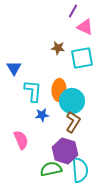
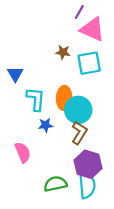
pink triangle: (85, 27) -> (92, 29), size x1.4
purple hexagon: (65, 151) -> (88, 164), moved

